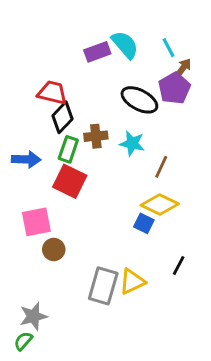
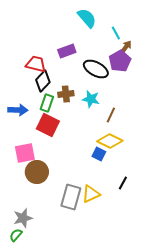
cyan semicircle: (125, 45) -> (87, 18), moved
purple rectangle: (97, 52) -> (67, 51), moved
brown circle: (54, 249) -> (37, 172), size x1.5

